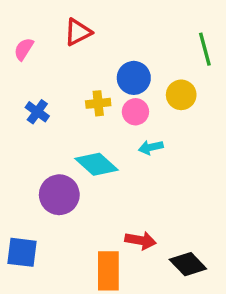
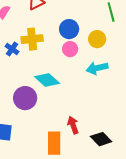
yellow cross: (98, 103) -> (32, 39), moved, size x1.5
cyan arrow: (151, 147) -> (97, 68), moved, size x1.5
red arrow: (141, 240) -> (73, 125), turned -120

